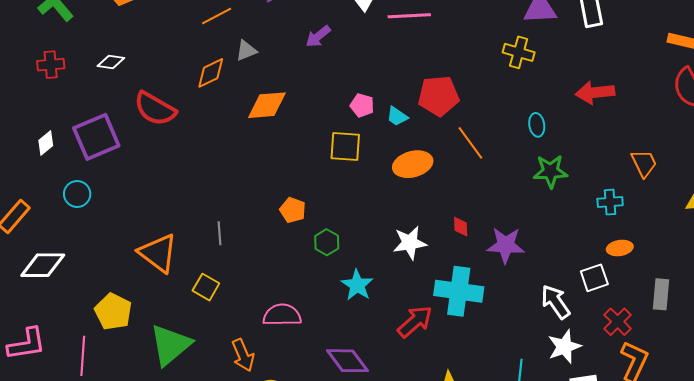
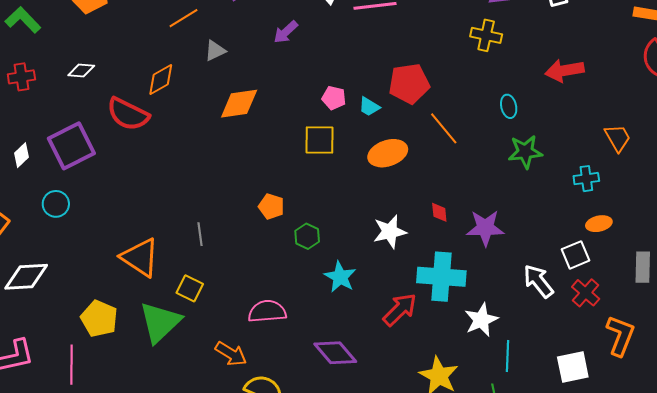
orange diamond: (211, 73) -> (161, 80), moved
red cross: (618, 322) -> (586, 293), moved
green triangle: (170, 345) -> (160, 322), moved
white star: (564, 347) -> (481, 320), moved
orange arrow: (243, 355) -> (231, 354), turned -32

